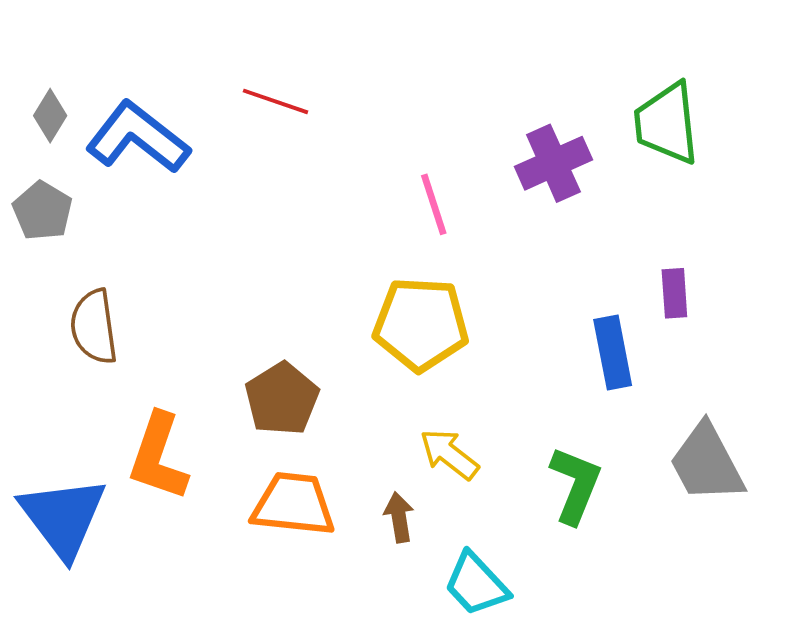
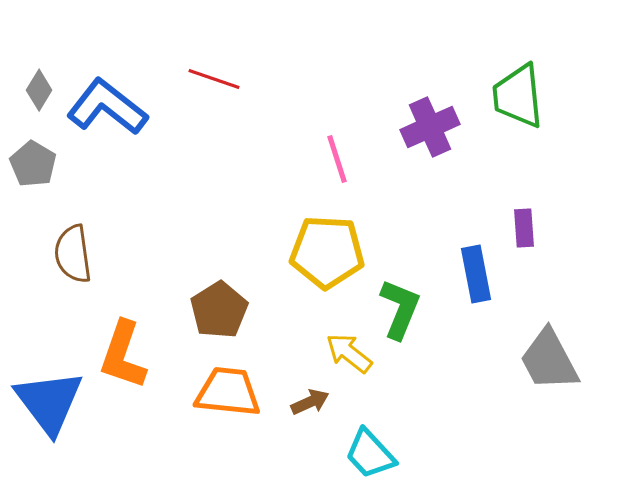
green L-shape: (575, 485) -> (400, 309), moved
brown arrow: (399, 517) -> (310, 402), turned 75

